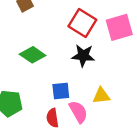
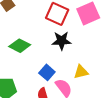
blue square: (61, 91) -> (47, 72), turned -35

